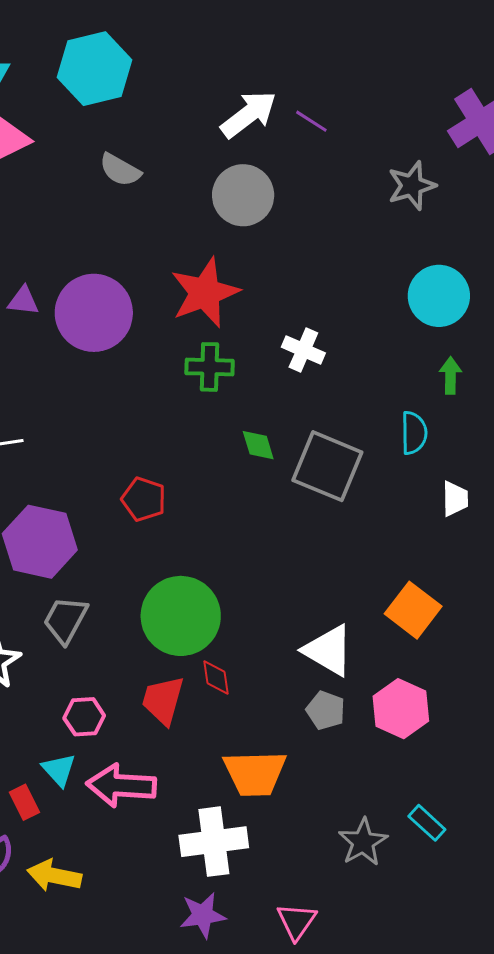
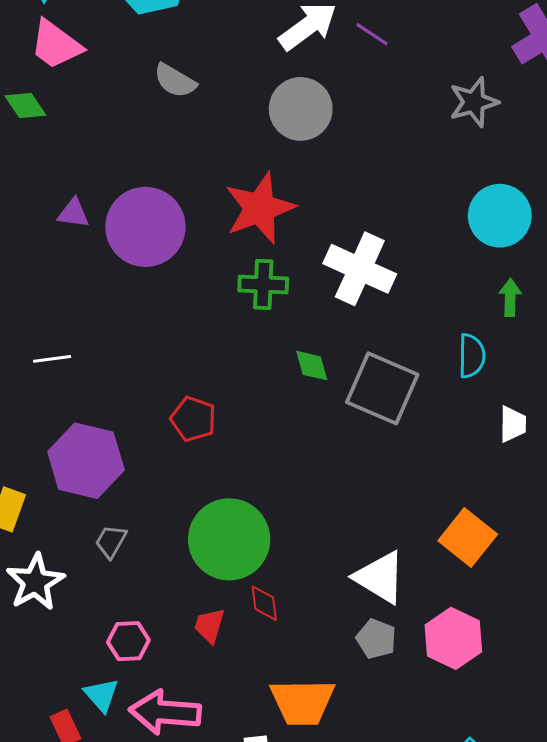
white cross: (303, 350) -> (360, 269), size x1.6
gray trapezoid: (65, 620) -> (111, 541), size x0.7
red trapezoid: (163, 700) -> (209, 626), size x0.7

